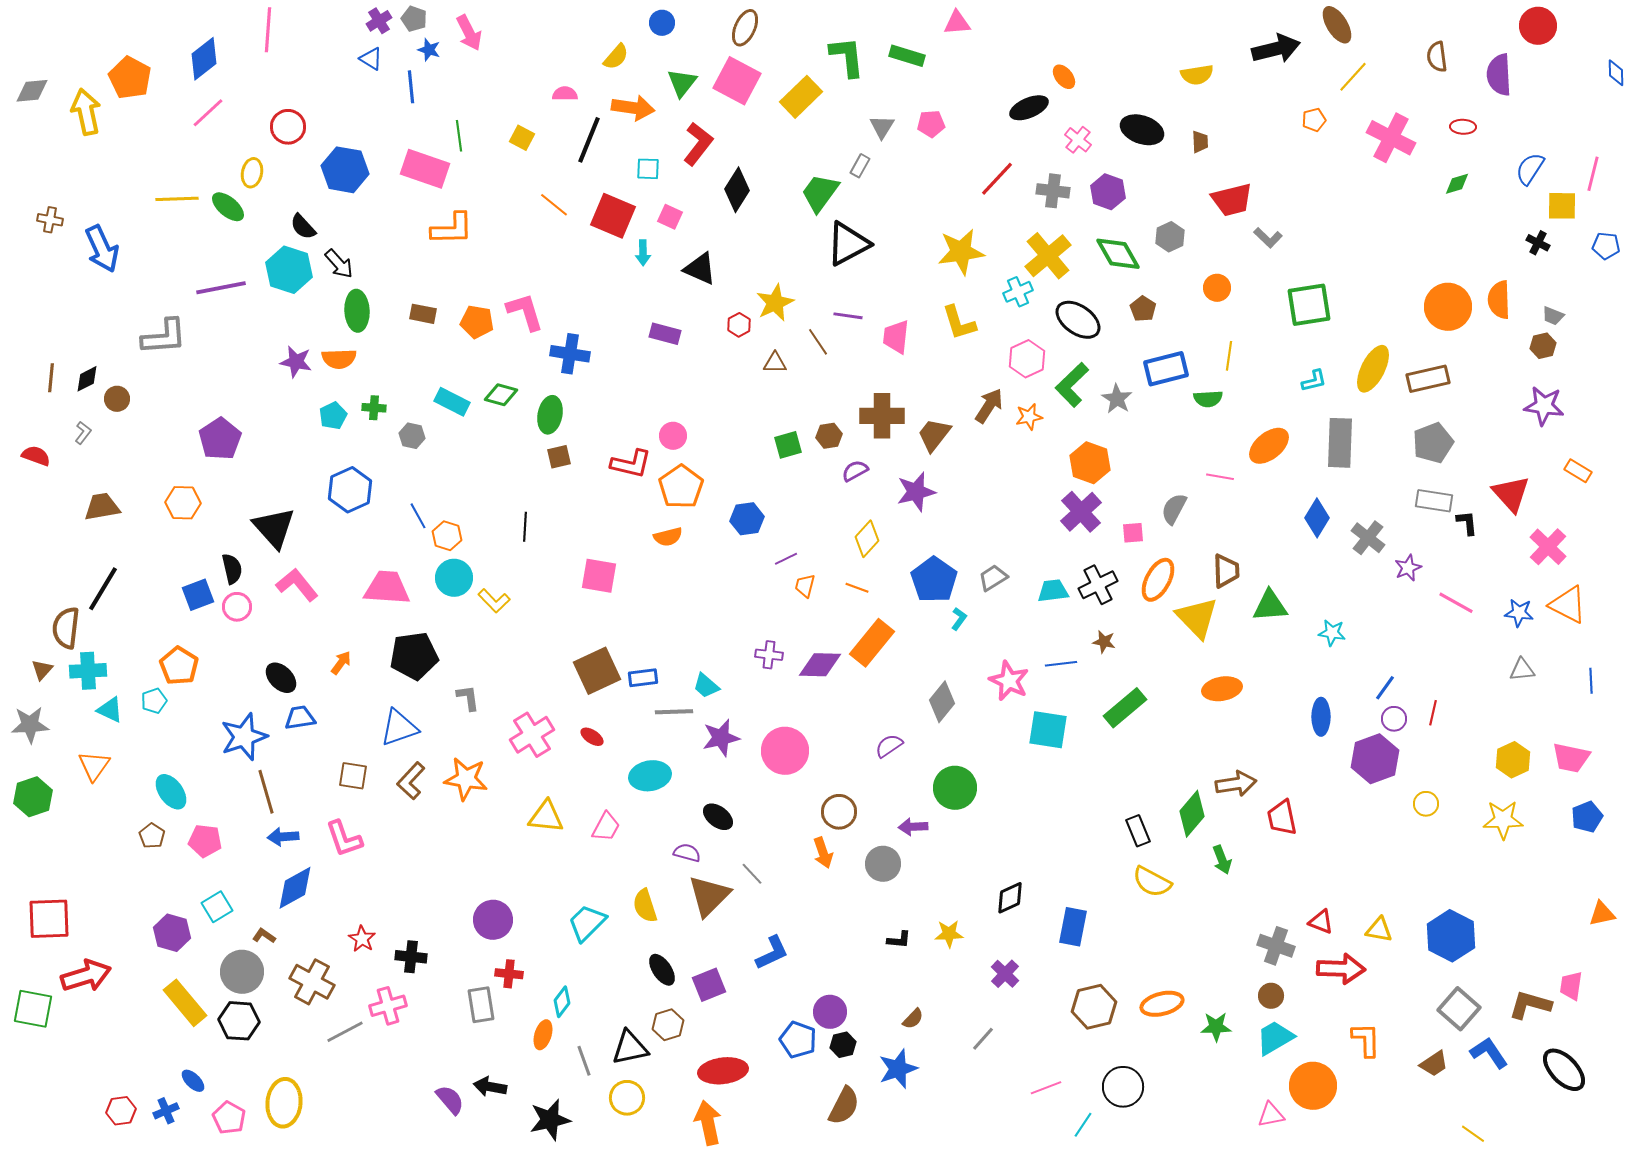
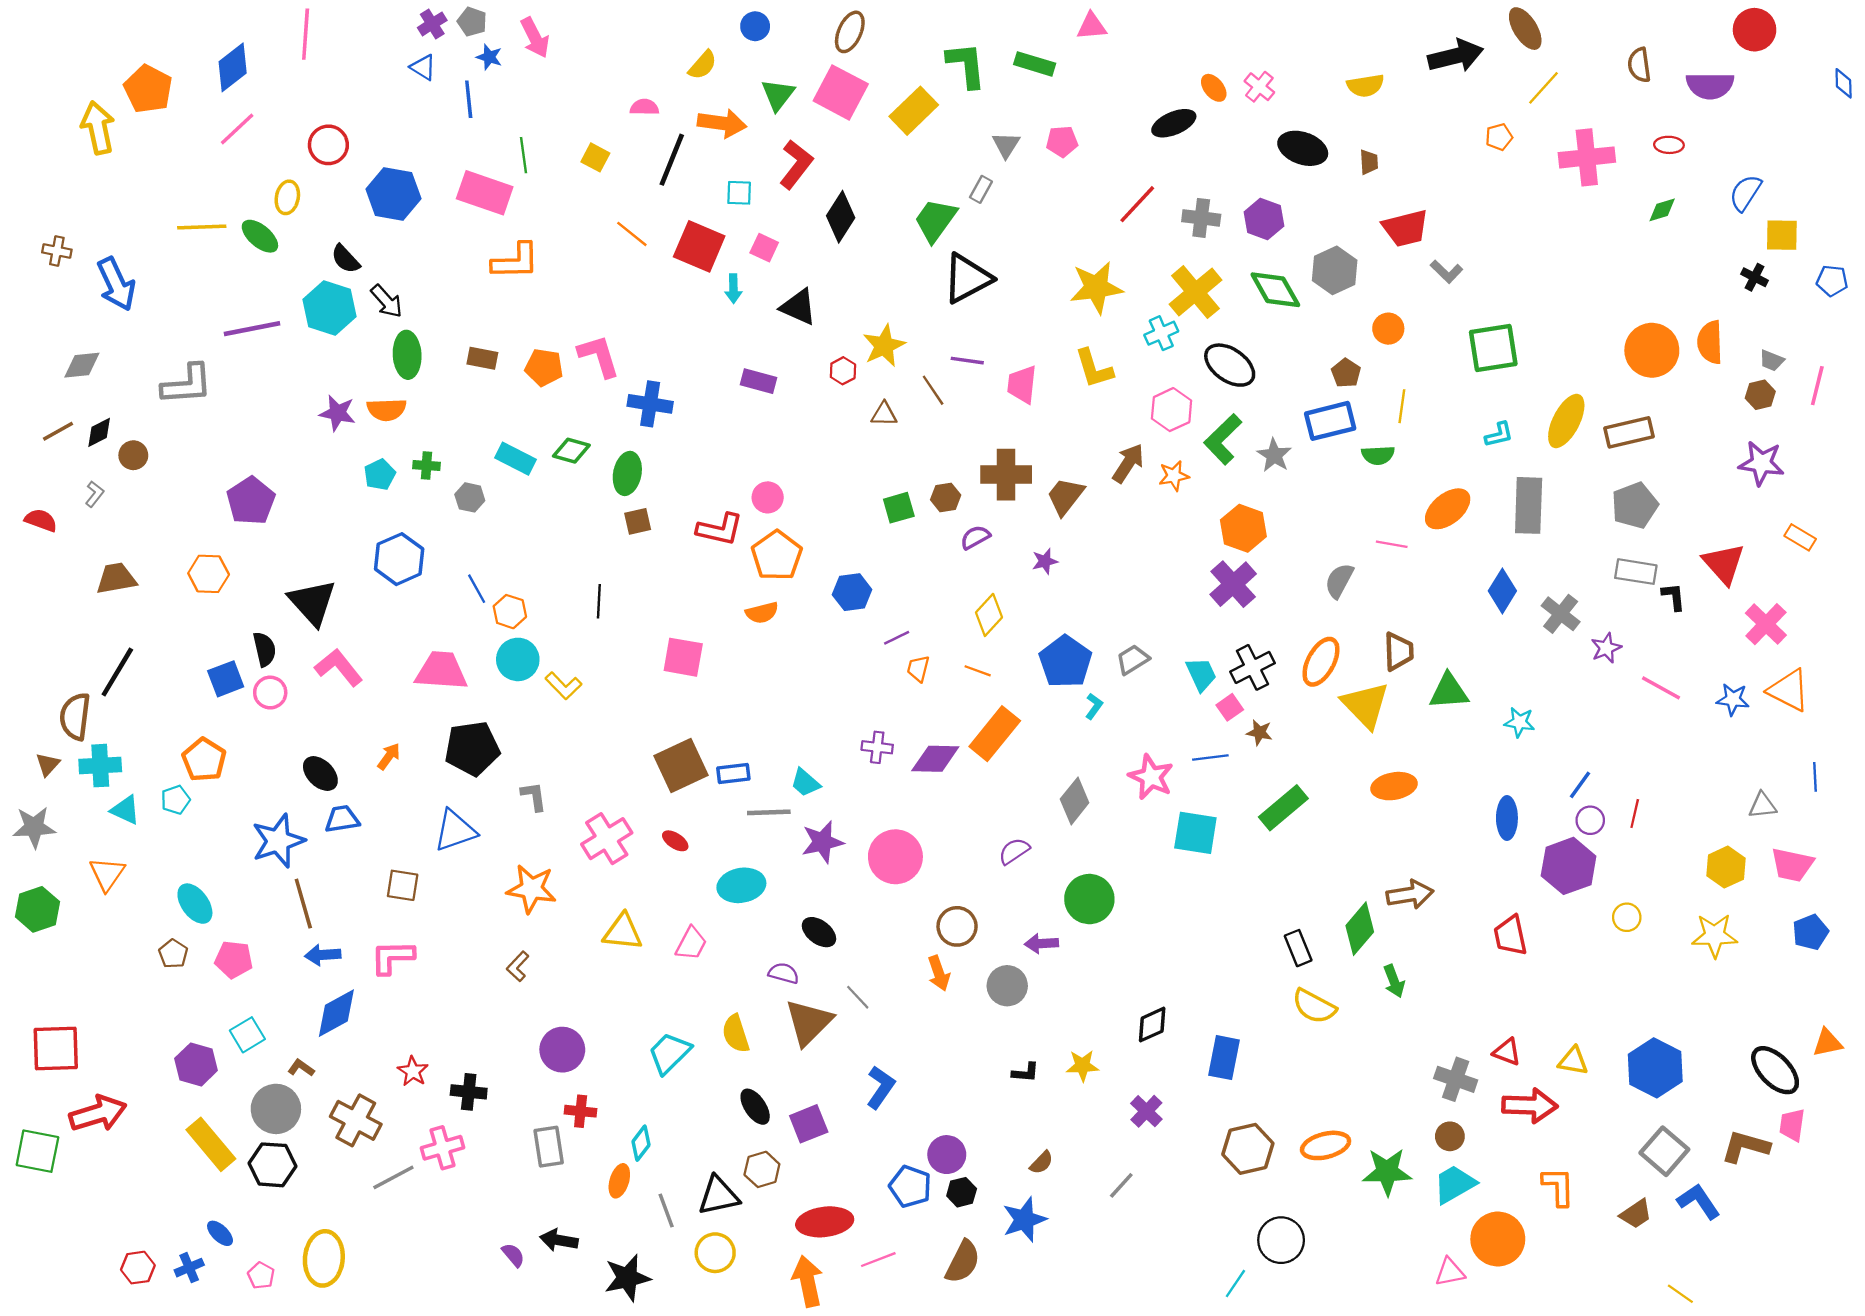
purple semicircle: (1499, 75) -> (1710, 86), turned -87
gray diamond: (32, 91) -> (82, 365), moved
pink cross: (1391, 138) -> (1587, 157), turned -33
pink cross: (1078, 140) -> (1259, 87), moved
pink line: (1593, 174) -> (1817, 386), moved
gray hexagon: (1170, 237) -> (1335, 270), size x1.4
brown pentagon: (1143, 309) -> (1346, 373), moved
brown line: (51, 378) -> (58, 431), turned 56
purple star: (916, 492) -> (1045, 561), size x0.6
pink square: (1133, 533) -> (1230, 707), moved, turned -30
cyan trapezoid: (1053, 591) -> (1201, 674), turned 72
gray triangle: (1522, 670) -> (1763, 805), moved
brown L-shape: (411, 781) -> (518, 966), moved, size x0.7
red trapezoid: (1282, 818) -> (1510, 936), moved
pink L-shape: (344, 839) -> (392, 957), turned 108
blue L-shape: (772, 953) -> (881, 1087), turned -30
green star: (1216, 1027) -> (1387, 1172), size x1.4
black ellipse: (1564, 1070) -> (1775, 1070), moved
pink line: (1046, 1088) -> (878, 1260), moved
purple semicircle: (450, 1100) -> (513, 1255), size x0.7
pink pentagon: (229, 1118) -> (261, 1276), size x0.7

